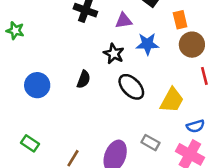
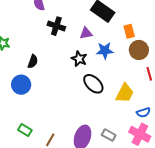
black semicircle: (84, 79) -> (33, 61), moved
green rectangle: (30, 143) -> (25, 130), moved
gray rectangle: (151, 143) -> (109, 135), moved

